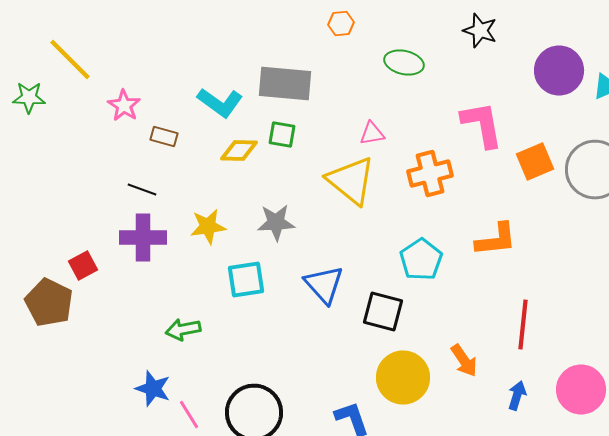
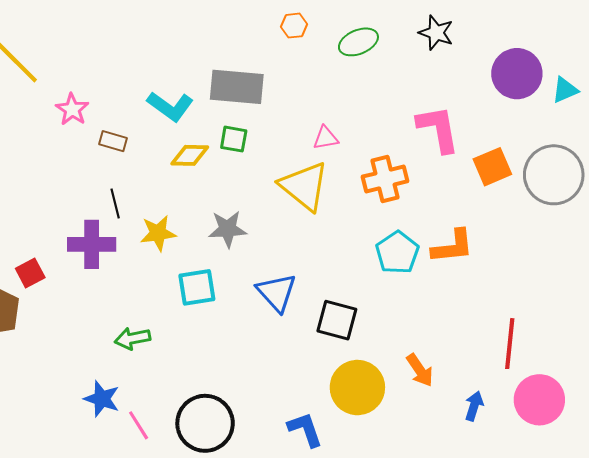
green ellipse: (404, 62) -> (358, 42), moved, turned -36
black line: (142, 190) -> (115, 203), moved, turned 56
cyan pentagon: (421, 260) -> (397, 253), moved
red line: (523, 324) -> (510, 344), moved

